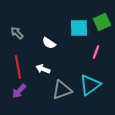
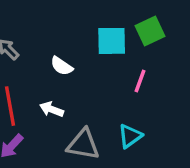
cyan triangle: (90, 85) -> (130, 136), size x0.7
gray triangle: (62, 90) -> (83, 144), turned 30

